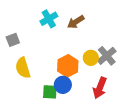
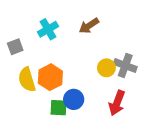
cyan cross: (49, 19) -> (48, 29), moved
gray cross: (107, 56) -> (125, 65), turned -30
orange hexagon: (68, 66) -> (50, 77), moved

